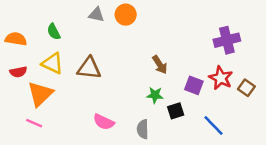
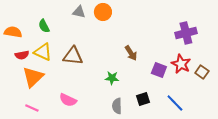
red semicircle: (18, 72) -> (22, 55), moved
green star: (155, 95) -> (112, 78), moved
black square: (176, 111) -> (143, 99), moved
pink semicircle: (104, 122) -> (68, 100), moved
pink line: (34, 123) -> (32, 108), moved

